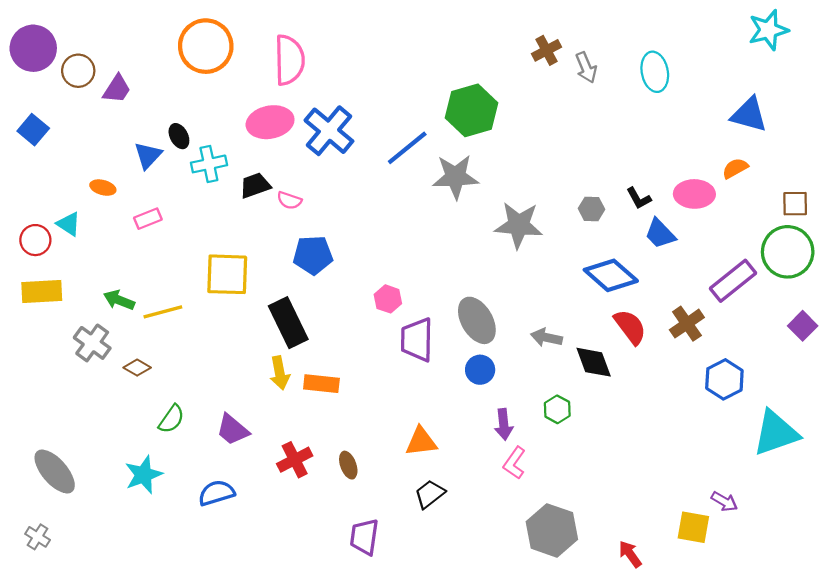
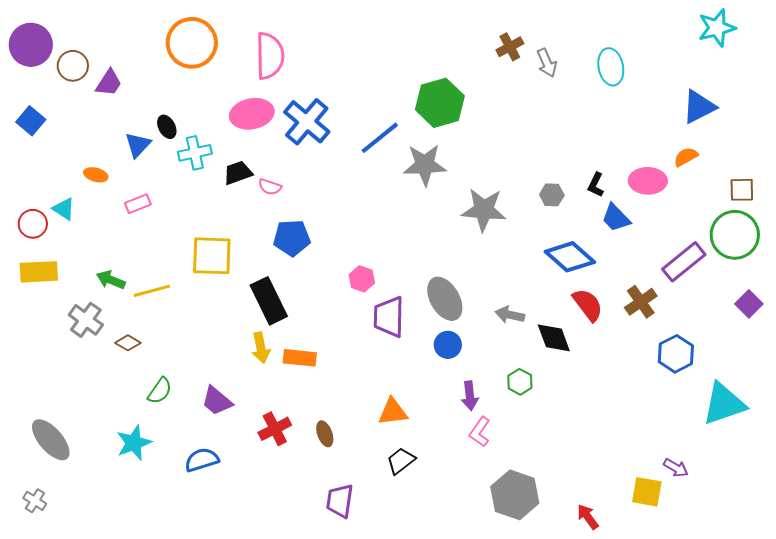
blue triangle: (749, 115) -> (699, 107), turned -42
black L-shape: (639, 198) -> (596, 185), turned 55

